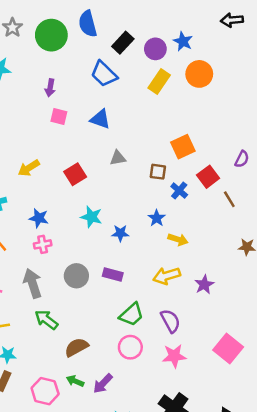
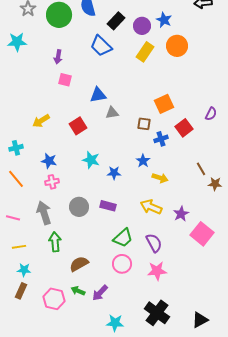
blue triangle: (100, 119) -> (98, 95), moved, turned -30
blue cross: (179, 191) -> (161, 139), turned 32
brown line: (229, 199) -> (201, 169), moved
yellow arrow: (167, 276) -> (151, 207), turned 40
green arrow: (46, 320) -> (55, 242), turned 48
pink square: (228, 348) -> (202, 234), moved

